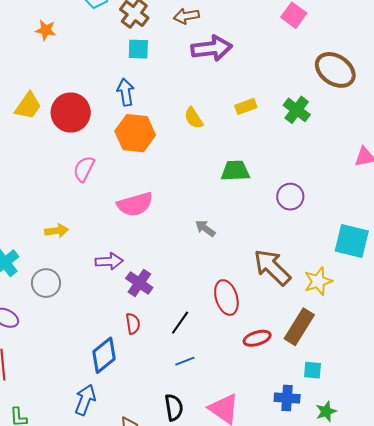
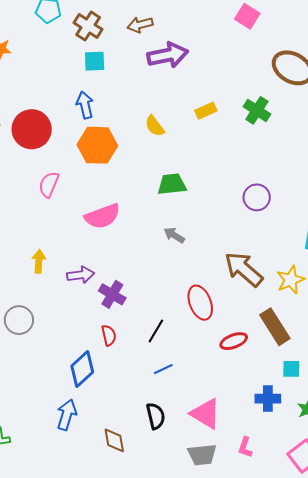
green trapezoid: (235, 171) -> (172, 184), moved
yellow arrow: (56, 231) -> (39, 261), moved, turned -75
gray circle: (46, 283) -> (19, 320), moved
brown rectangle: (299, 327) -> (275, 327), turned -60

